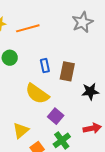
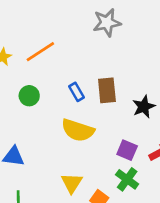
gray star: (83, 22) -> (107, 23), turned 30
purple square: (56, 116) -> (127, 150), moved

